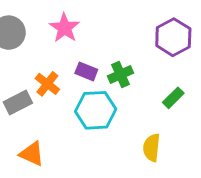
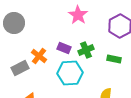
pink star: (65, 28) -> (78, 15), moved
green rectangle: (173, 98) -> (114, 59), moved, turned 56

